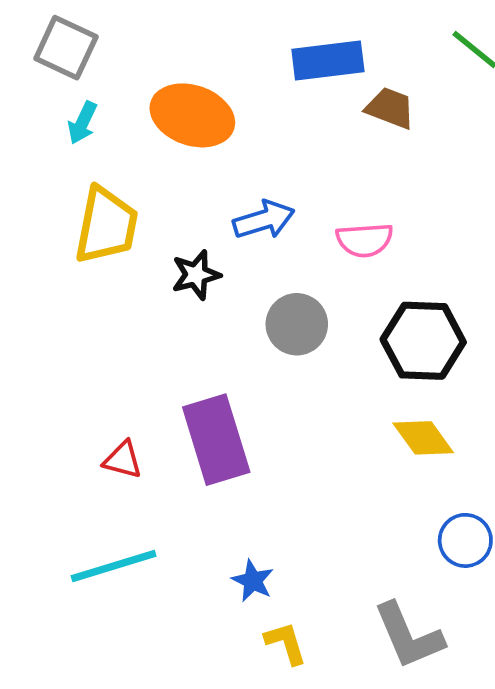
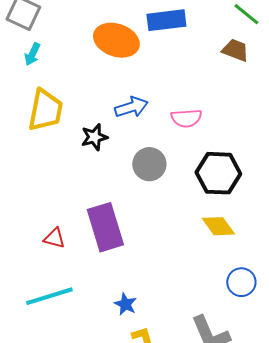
brown trapezoid: (390, 108) -> (235, 50), moved
orange ellipse: (192, 115) -> (116, 40), moved

